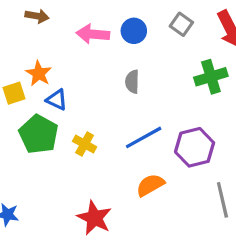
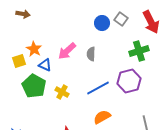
brown arrow: (37, 16) -> (23, 14), moved
blue circle: (134, 31) -> (102, 23), moved
pink arrow: (93, 34) -> (67, 51), moved, turned -48
purple hexagon: (195, 147) -> (129, 81), moved

